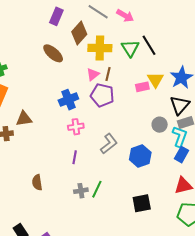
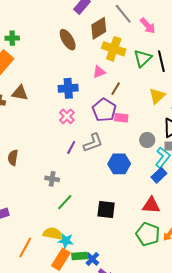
brown line: (108, 74) -> (116, 89), moved
pink rectangle: (142, 87) -> (121, 118), moved
purple pentagon: (102, 95) -> (104, 110), moved
pink cross: (76, 127) -> (67, 116), turned 35
purple line: (75, 157) -> (71, 147), moved
green line: (97, 189) -> (65, 202), moved

